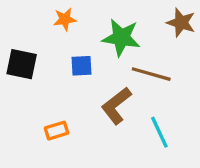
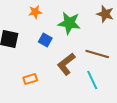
blue square: (81, 66) -> (45, 40), turned 32
brown line: (151, 74) -> (97, 54), moved

